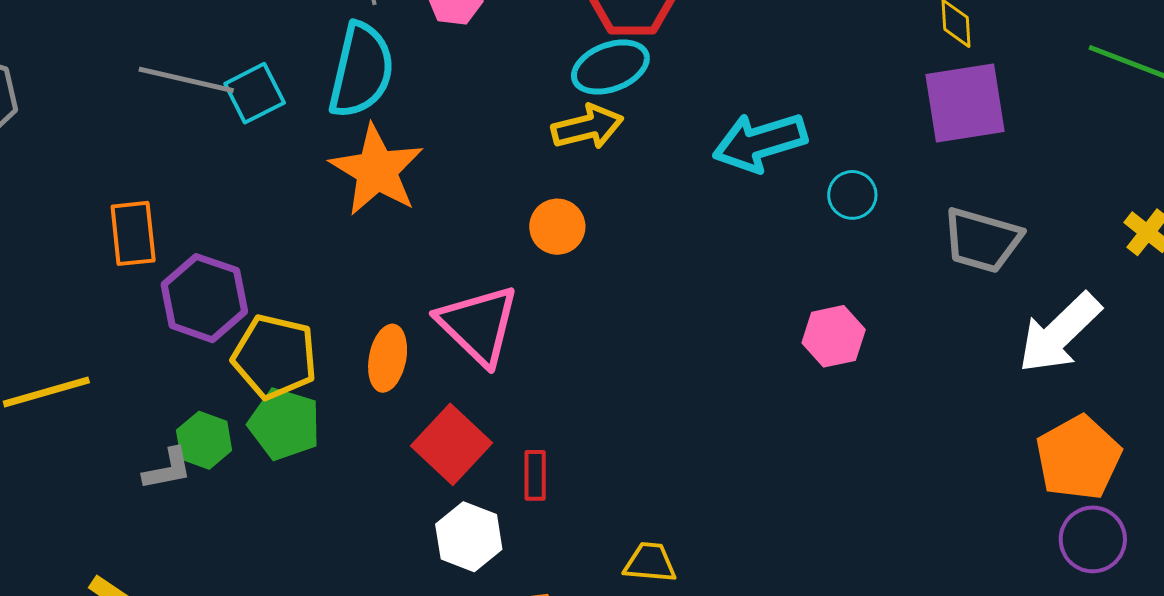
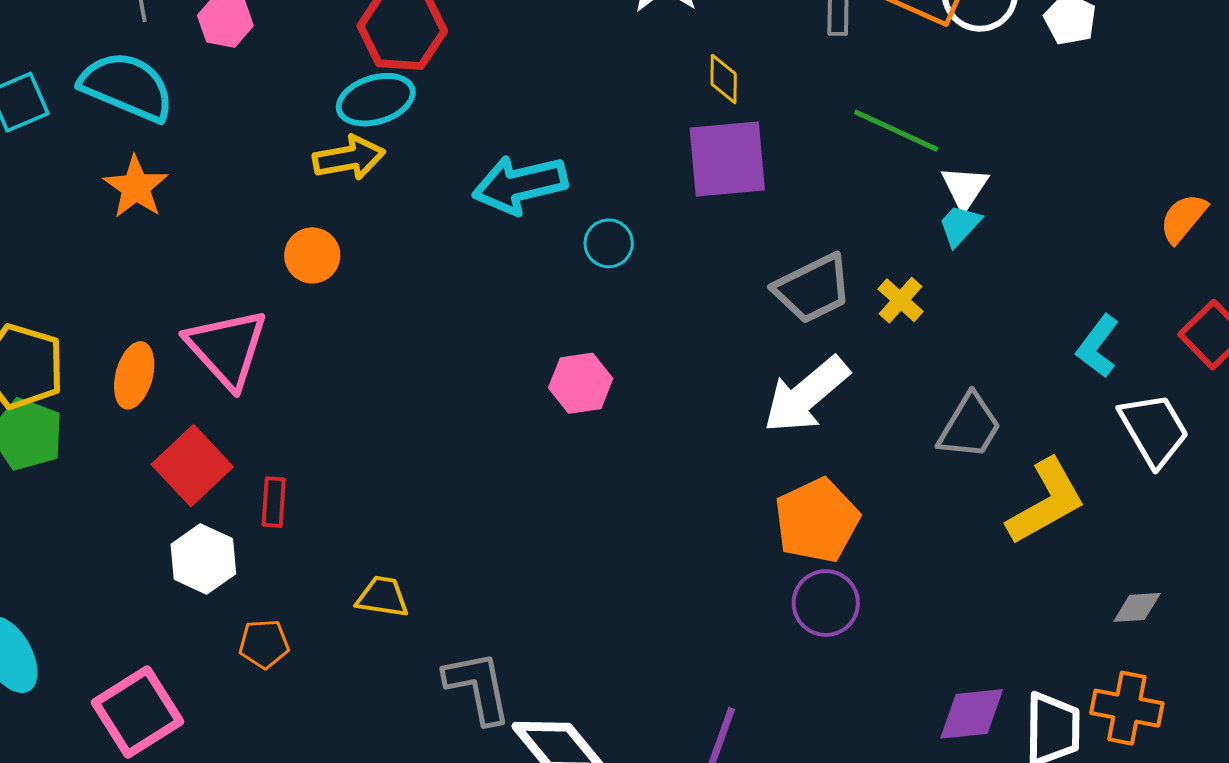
cyan semicircle: (361, 70) -> (127, 86), turned -84
orange star: (377, 170) -> (136, 187), size x0.7
gray trapezoid: (982, 240) -> (813, 289), moved, turned -46

